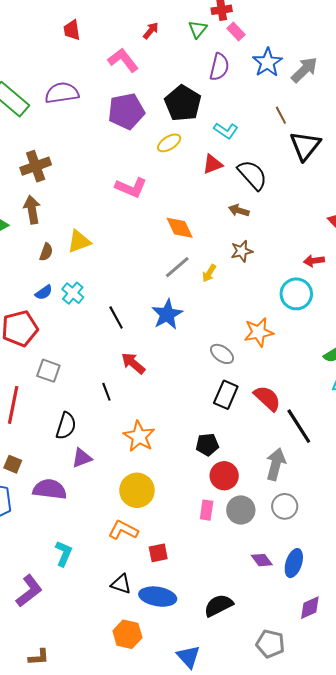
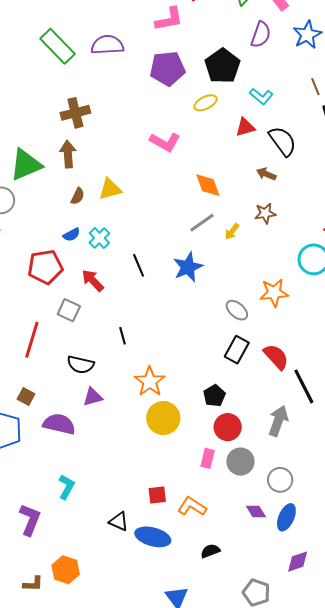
pink L-shape: (123, 60) -> (169, 19), turned 112
red arrow: (133, 363) -> (93, 280), moved
black semicircle: (66, 426) -> (81, 365), turned 80
black pentagon: (207, 445) -> (214, 396), turned -30
yellow circle: (137, 490) -> (163, 418), moved
gray circle: (285, 506) -> (280, 480), moved
orange L-shape: (123, 530) -> (192, 507), moved
purple L-shape: (29, 591) -> (30, 520), turned -36
black semicircle: (219, 605) -> (210, 551), size x0.7
orange hexagon: (127, 634) -> (66, 570), moved

